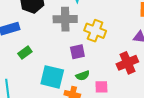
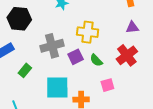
gray cross: (65, 19) -> (52, 46), moved
green semicircle: (83, 76) -> (96, 60), moved, turned 80

